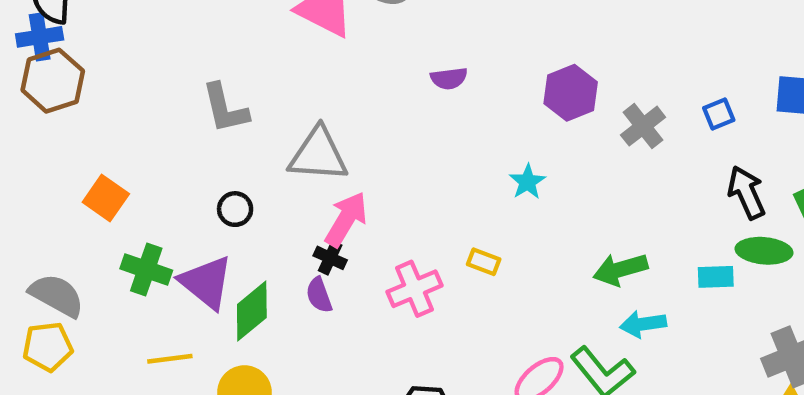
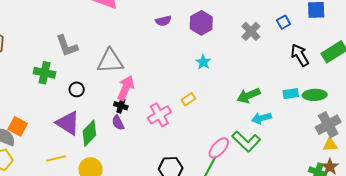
purple hexagon: (571, 93) -> (201, 23), moved
orange square: (106, 198) -> (18, 126), moved
green ellipse: (764, 251) -> (315, 95), moved
yellow rectangle: (484, 262) -> (188, 99), turned -48
green cross: (146, 270) -> (44, 73), moved

